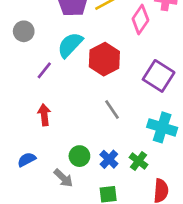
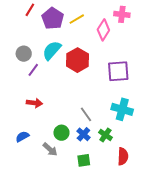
gray circle: (24, 31) -> (24, 54), moved
purple square: (159, 76) -> (118, 71), turned -35
gray line: (112, 109) -> (86, 114), moved
red arrow: (44, 115) -> (34, 103), turned 105

